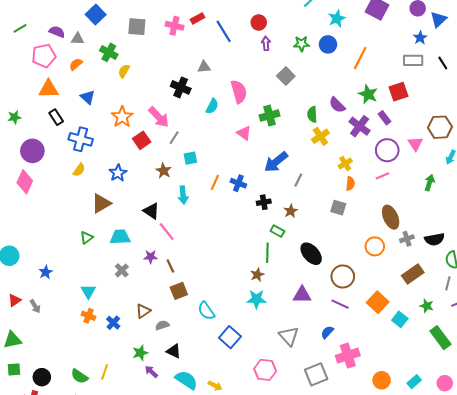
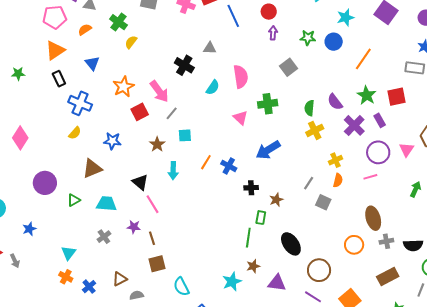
orange triangle: (49, 89) -> (55, 50), turned -40
purple circle: (32, 151) -> (45, 183), moved
blue star: (118, 173) -> (112, 141), turned 30
gray line: (298, 180) -> (309, 183), moved
green rectangle: (277, 231) -> (261, 218), turned 64
brown star: (257, 275) -> (253, 266), moved
cyan star: (256, 299) -> (232, 282), turned -30

